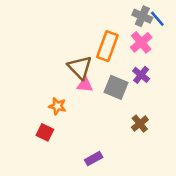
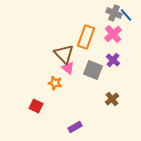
pink triangle: (85, 85) -> (68, 68), turned 32
orange star: (57, 106) -> (55, 83), moved

